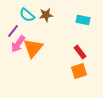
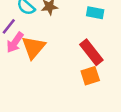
red rectangle: (80, 52) -> (91, 52), size x1.5

